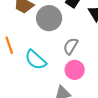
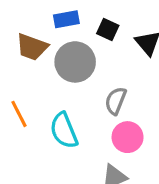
cyan semicircle: (36, 60) -> (64, 130), turned 35

